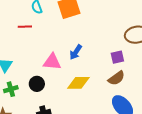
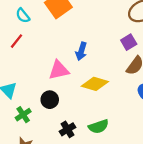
red line: (25, 27) -> (17, 41), turned -32
yellow diamond: (78, 83) -> (95, 84), turned 35

